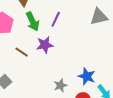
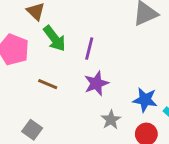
purple line: (56, 19) -> (89, 49), moved
purple star: (45, 45) -> (96, 83), moved

